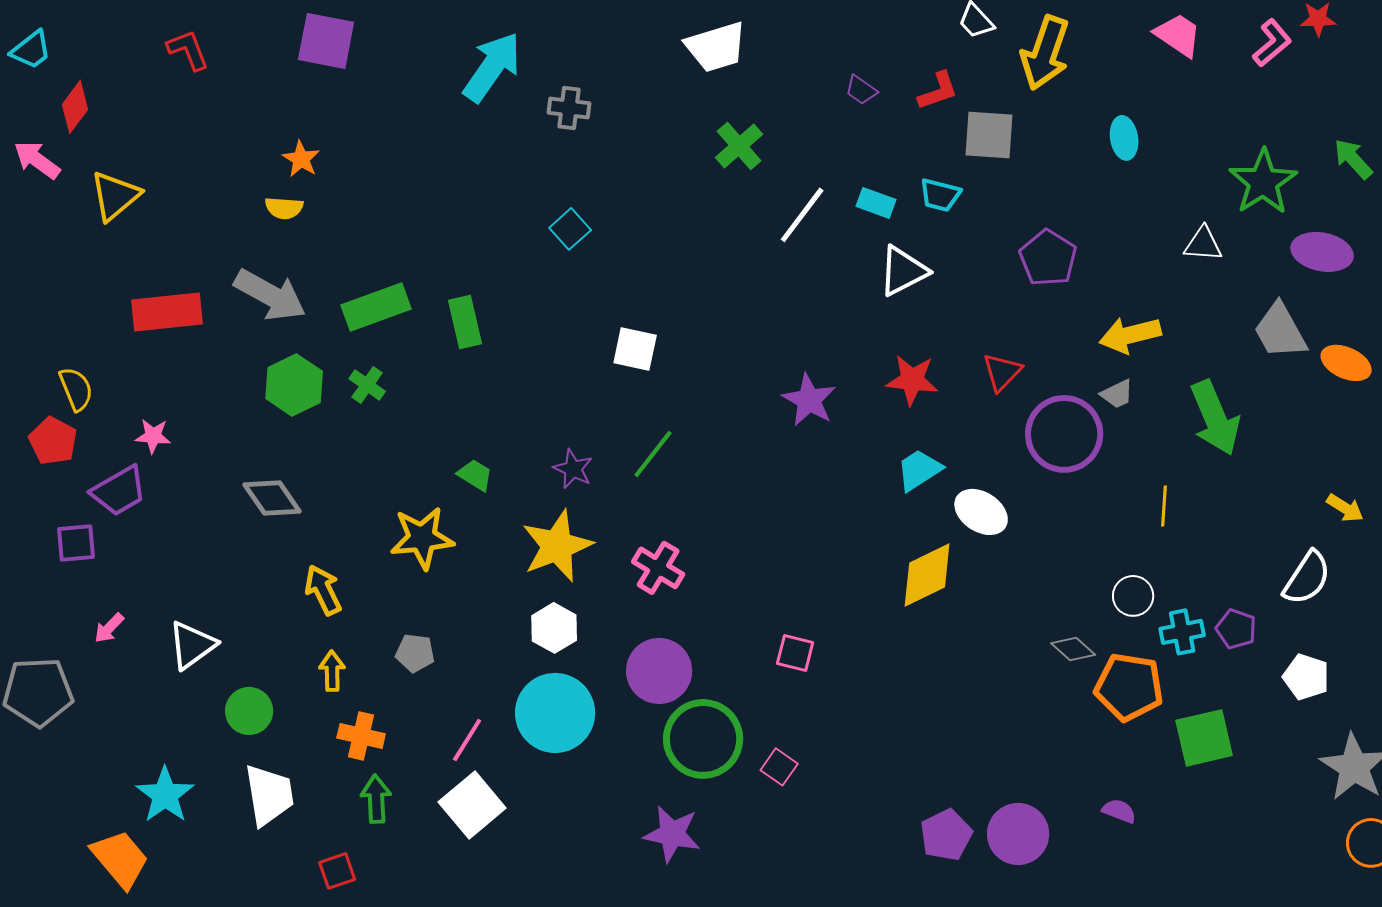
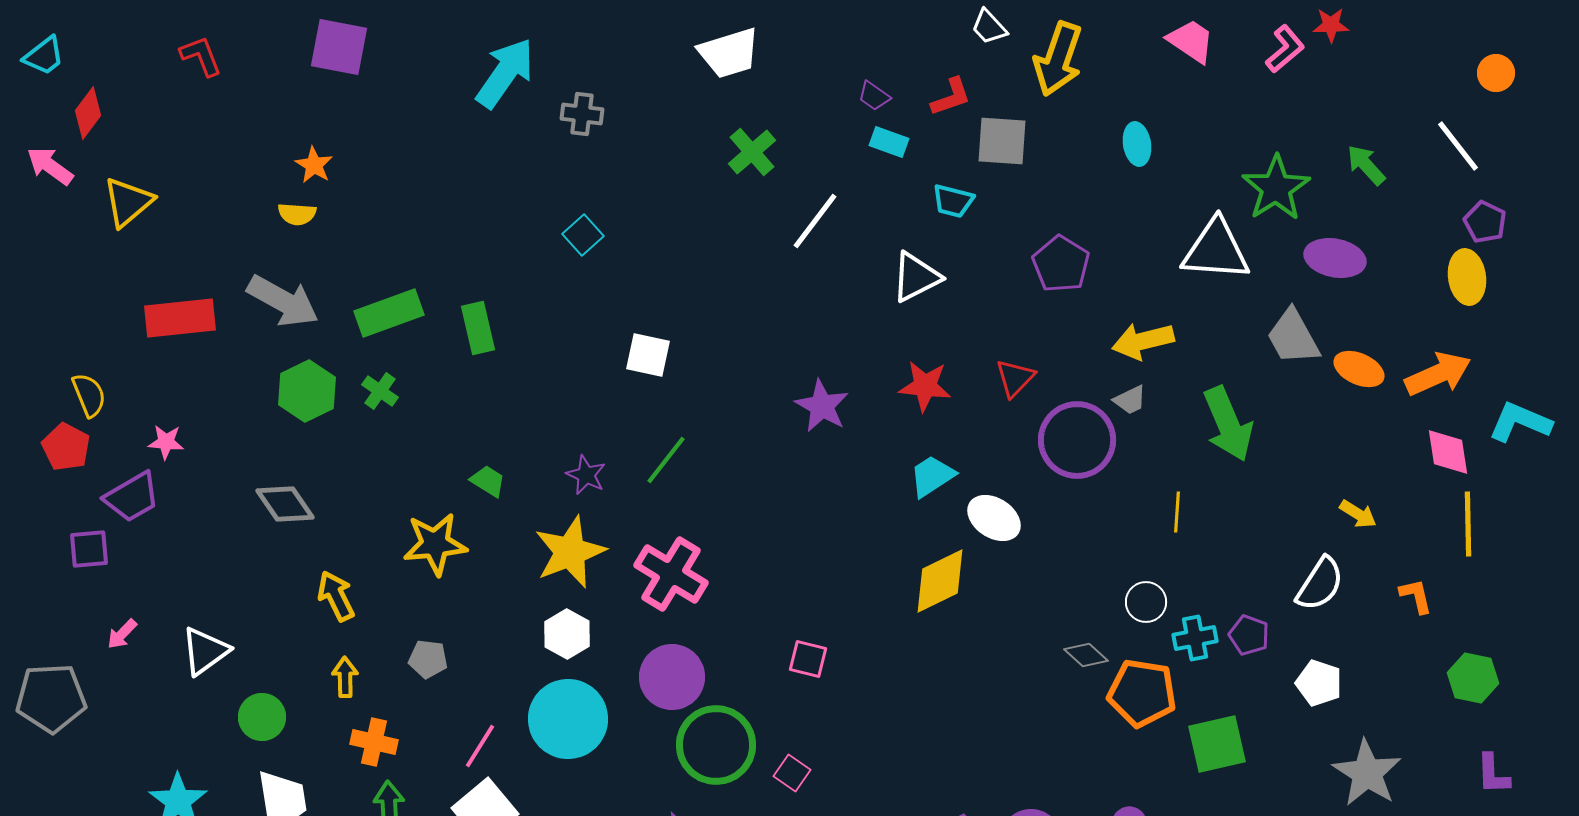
cyan rectangle: (876, 203) -> (889, 142), moved
white triangle: (1203, 244) -> (1216, 250), size x1.8
pink cross: (658, 568) -> (671, 574), size x1.4

